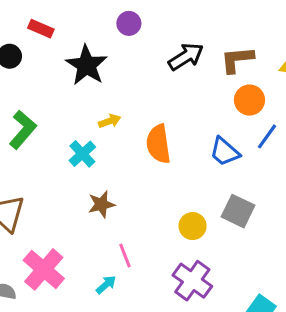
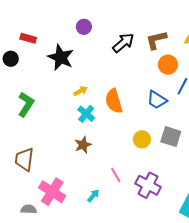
cyan cross: (82, 154) -> (86, 114), moved
yellow circle: (193, 226) -> (142, 139), moved
pink line: (125, 256) -> (116, 175), moved

